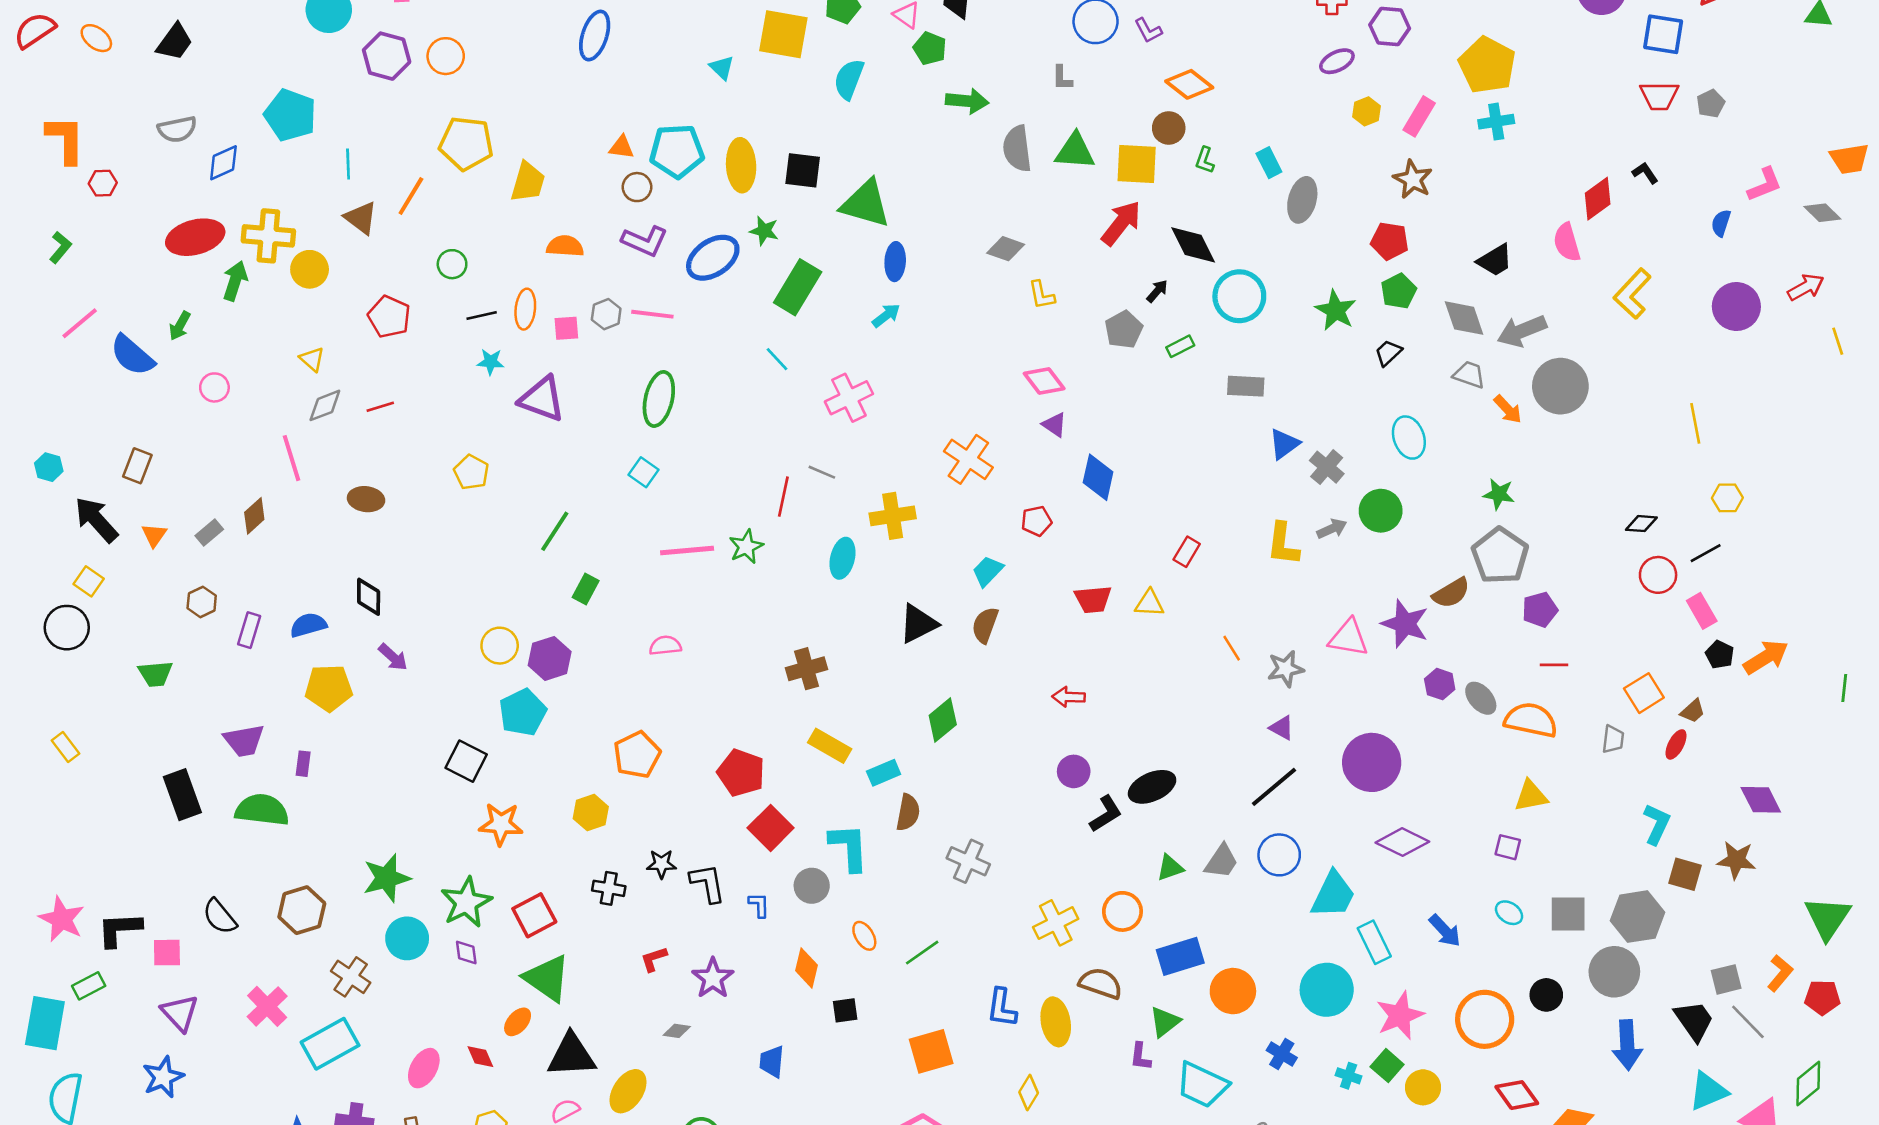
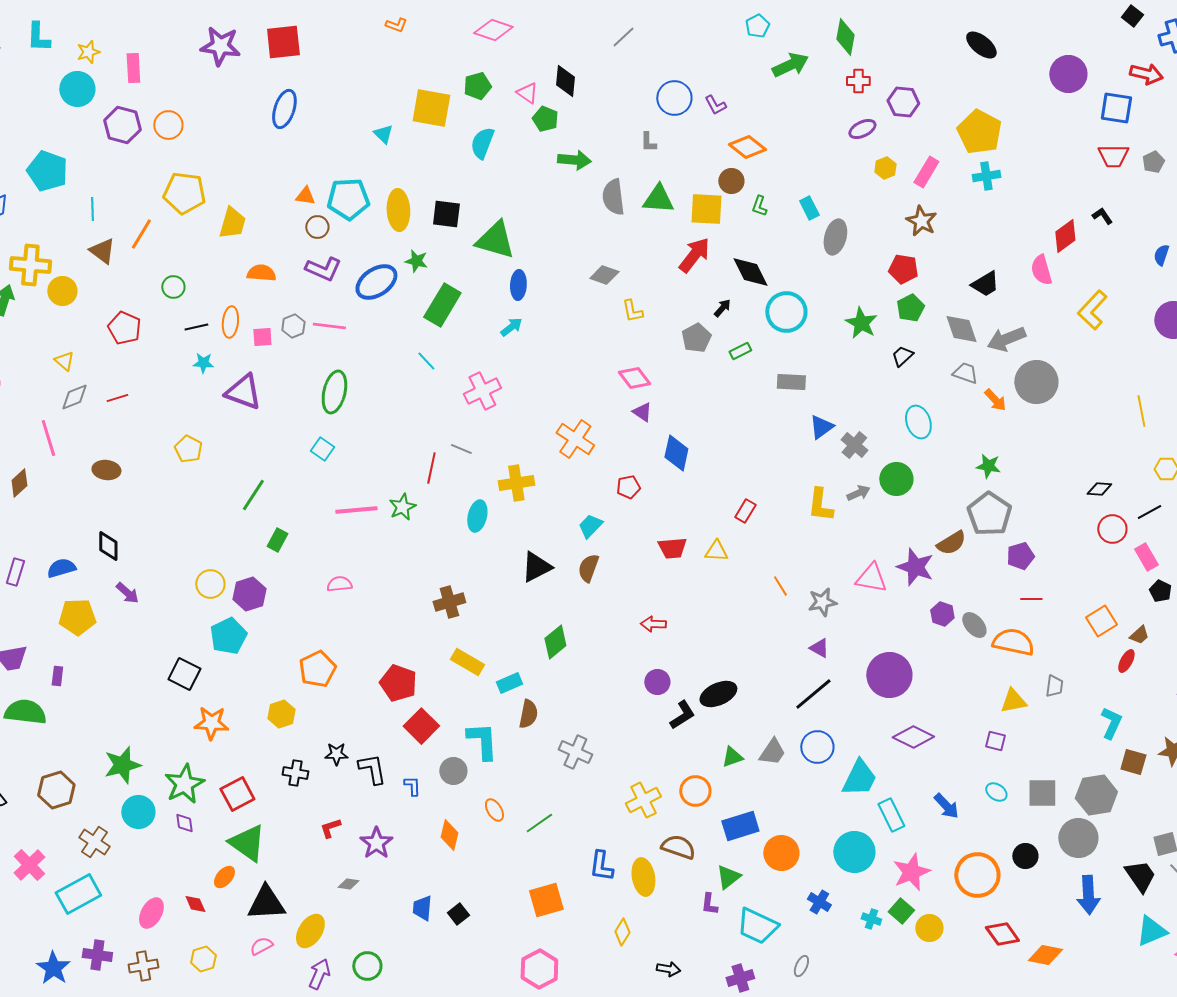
gray trapezoid: (1613, 739) -> (1054, 686), moved
black square: (845, 1010) -> (458, 914), moved, turned -30

